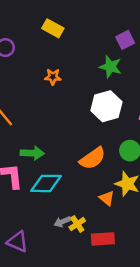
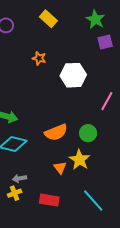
green star: (110, 67) -> (95, 19), moved
white hexagon: (106, 106) -> (73, 75), moved
yellow cross: (77, 224) -> (15, 193), moved

